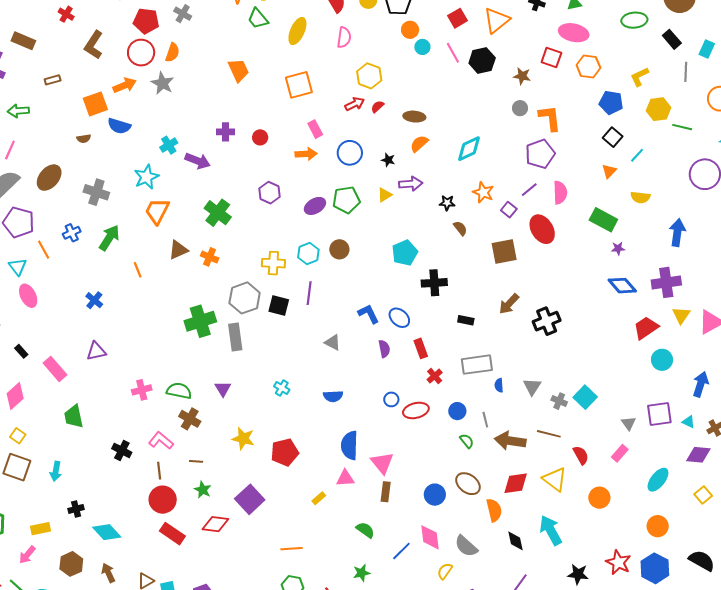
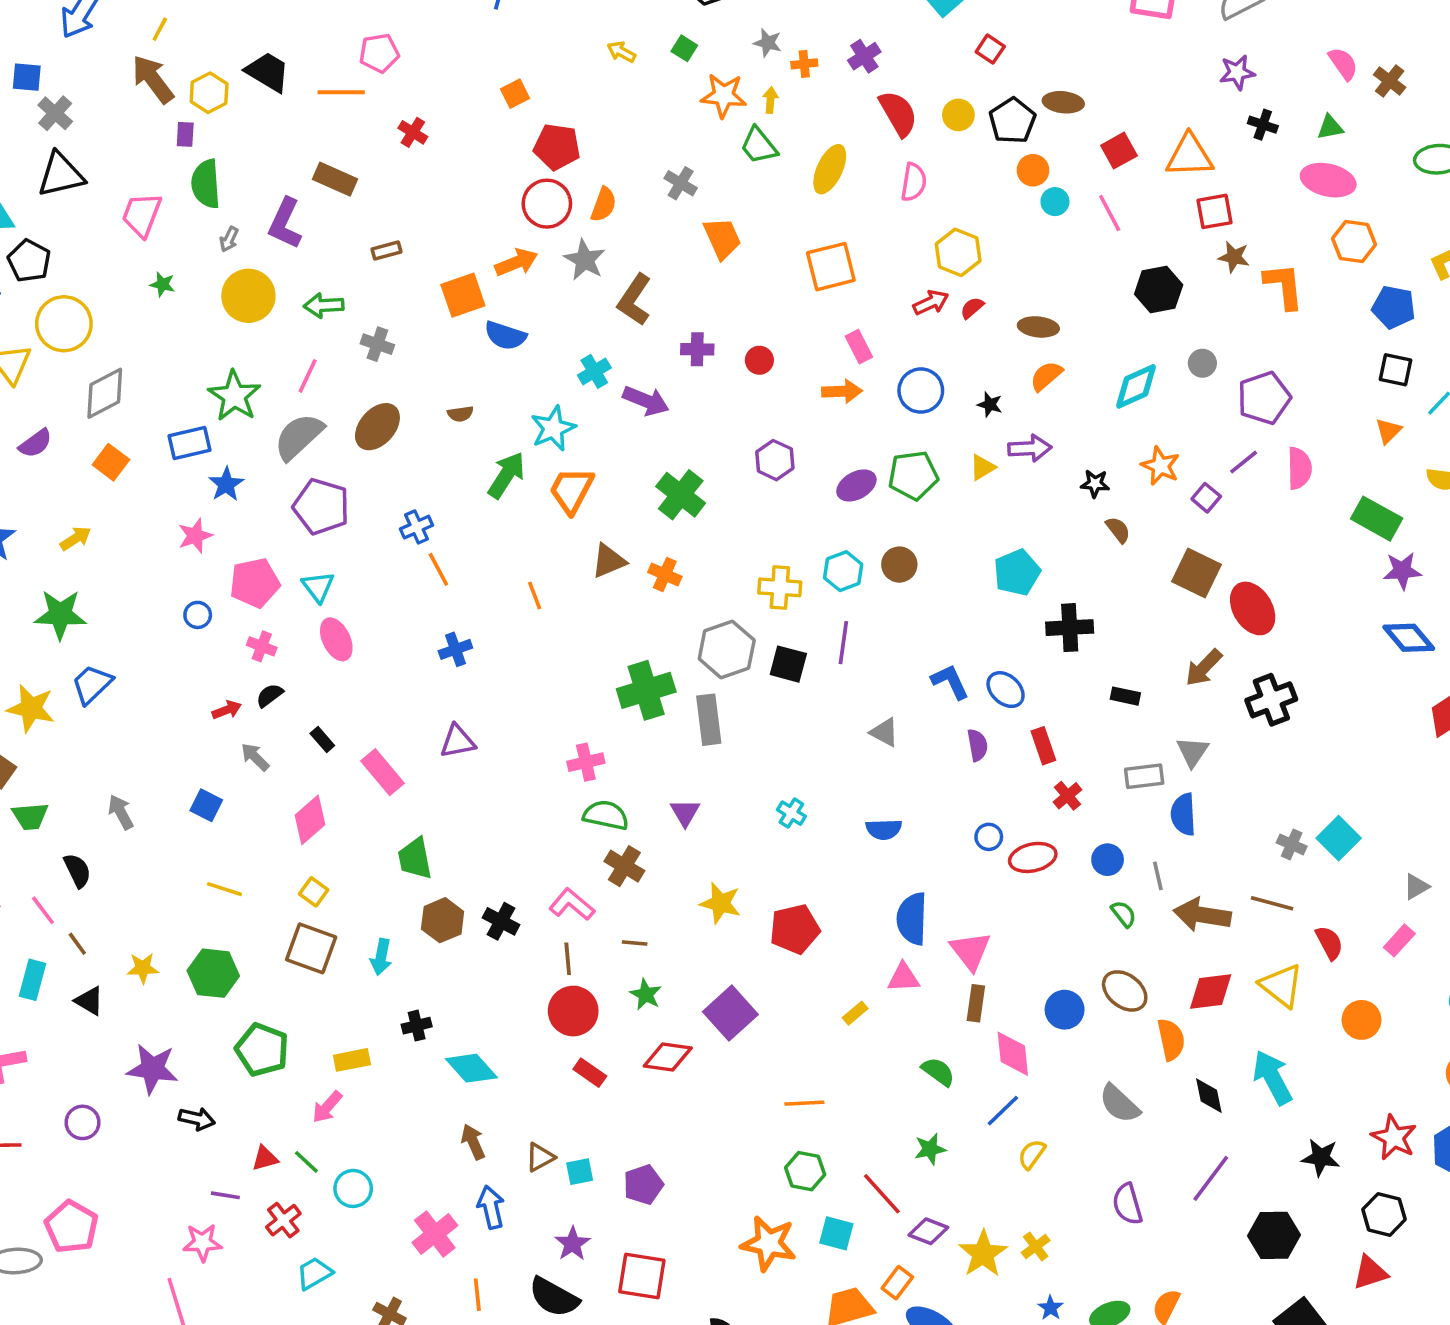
gray cross: (183, 14) -> (681, 183), moved
orange triangle: (497, 20) -> (1189, 156), turned 36
brown L-shape: (94, 45) -> (634, 300), moved
red square: (551, 57) -> (1214, 211), moved, turned -30
black hexagon: (482, 61) -> (1159, 290), moved
gray circle: (520, 108) -> (1202, 363), moved
orange L-shape: (550, 118) -> (1284, 286), moved
black square: (613, 137) -> (1395, 370), turned -30
brown semicircle: (84, 139) -> (460, 414), moved
gray cross: (96, 192) -> (377, 344), moved, size x0.7
red ellipse: (542, 229) -> (1253, 608), moved
green arrow: (109, 238) -> (506, 475), moved
purple star: (618, 248) -> (1402, 571), size x1.5
orange line: (44, 250) -> (438, 569), moved
brown square: (504, 251) -> (1197, 573), turned 36
blue cross: (94, 300) -> (455, 649), turned 30
gray rectangle: (477, 365) -> (1144, 776), size x0.7
blue semicircle: (499, 385) -> (1183, 814), size x1.6
gray triangle: (532, 387) -> (1193, 752), moved
pink cross: (142, 390) -> (586, 762), moved
gray triangle: (629, 423) -> (1416, 887), turned 35
red rectangle: (172, 534) -> (590, 1073), size x0.7
pink diamond: (430, 537) -> (1013, 1054), moved
brown hexagon: (71, 564) -> (443, 920), moved
yellow semicircle: (445, 571) -> (1032, 1154), moved

